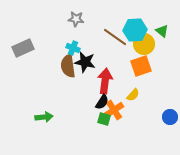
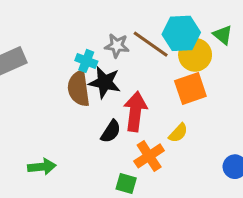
gray star: (76, 19) -> (117, 46), moved
black semicircle: (102, 102) -> (111, 131), moved
green square: (104, 119) -> (126, 184), moved

